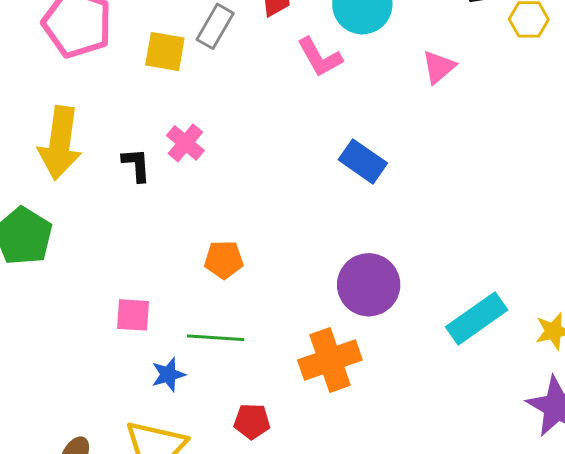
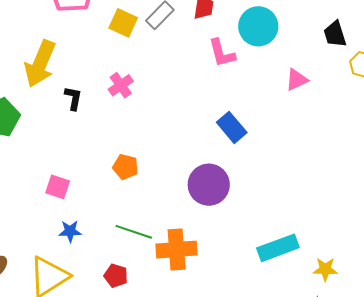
black L-shape: (136, 165) -> (73, 98), moved
purple circle: (369, 285) -> (209, 185), moved
green line: (216, 338) -> (134, 232), moved

